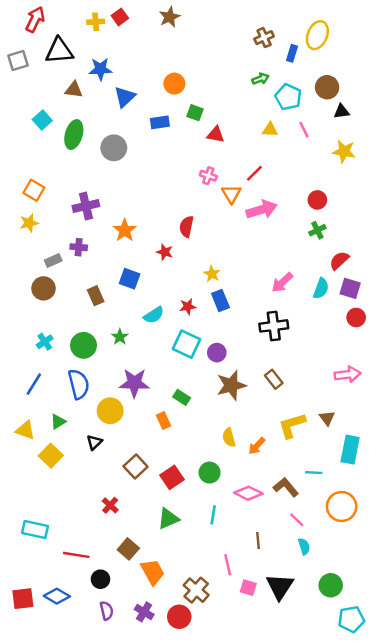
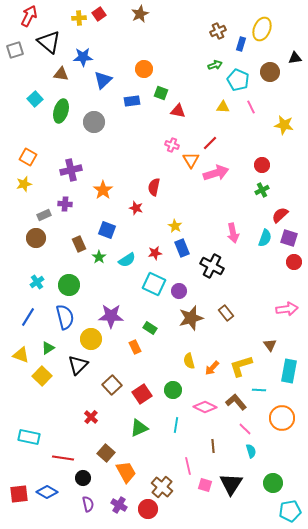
black triangle: (59, 51) -> (49, 42), turned 45
black triangle: (342, 111) -> (295, 58), moved
pink arrow: (282, 282) -> (233, 233), turned -60
black cross: (274, 326) -> (212, 266), moved, turned 35
green star: (120, 337) -> (99, 257), moved
yellow L-shape: (292, 425) -> (241, 366), moved
black triangle: (94, 442) -> (78, 365), size x1.5

